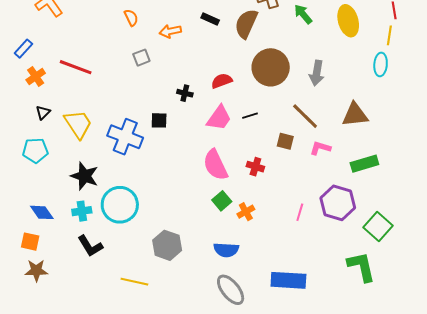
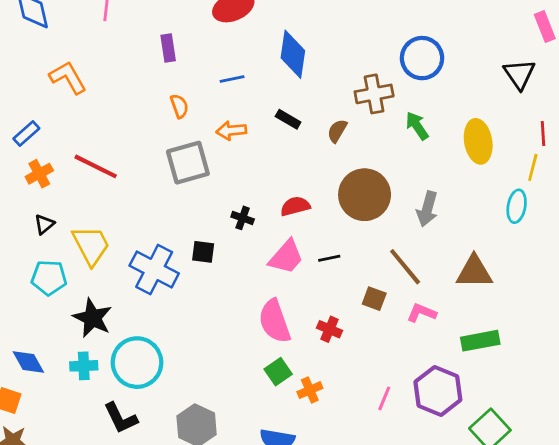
brown semicircle: (246, 24) -> (337, 131), size x0.6
gray square: (141, 58) -> (188, 163), size x1.8
cyan pentagon: (35, 150) -> (49, 278), moved
black L-shape: (90, 246) -> (121, 418), moved

